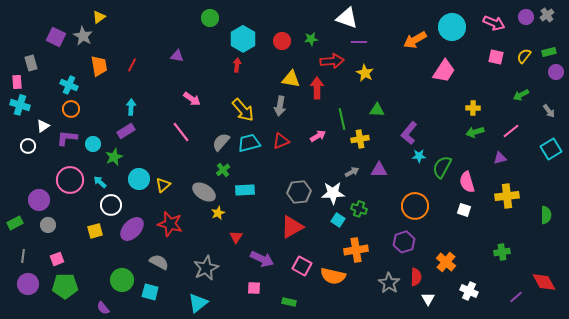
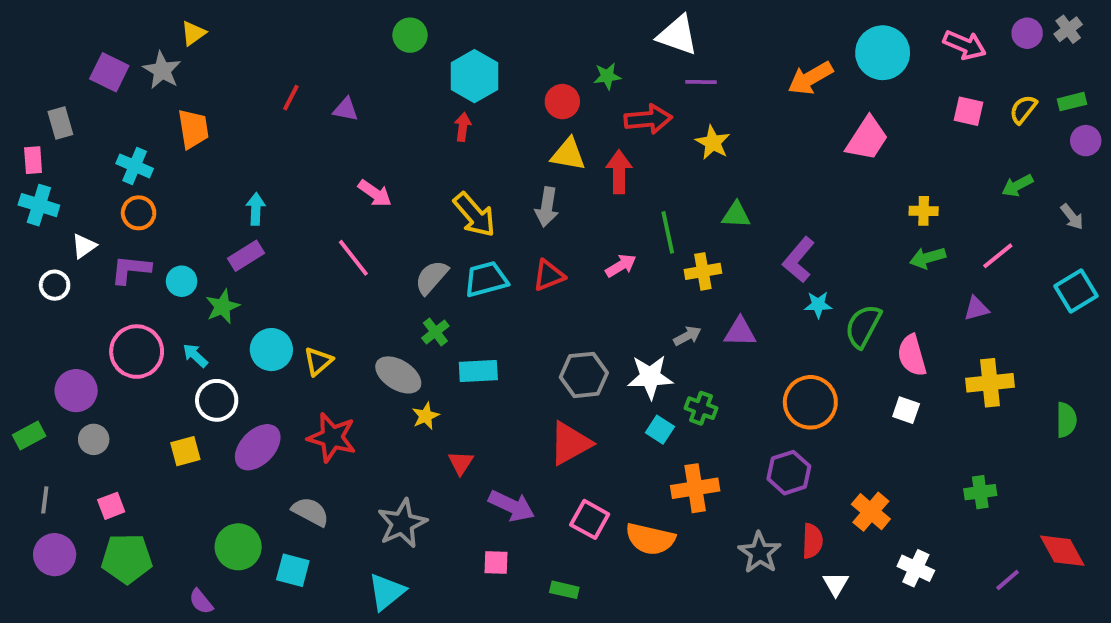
red circle: (282, 41) -> (562, 102), moved
red line: (132, 65) -> (291, 98), moved

